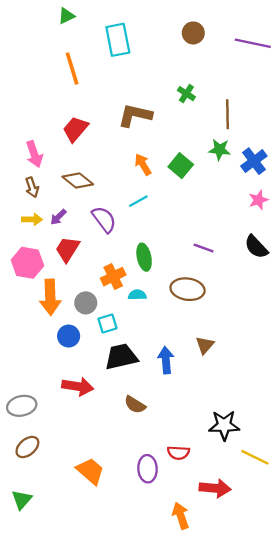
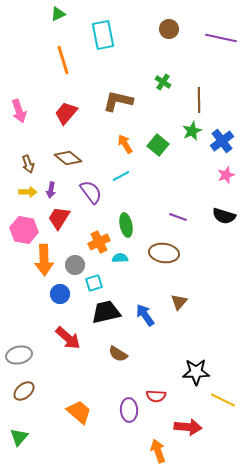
green star: (220, 150) -> (192, 131), turned -30
pink arrow: (34, 154) -> (19, 111), moved
purple arrow: (58, 217) -> (51, 190), turned -35
black semicircle: (256, 247) -> (224, 216), turned -30
blue arrow: (166, 360) -> (145, 315), turned -30
red arrow: (78, 386) -> (68, 338), turned 32

